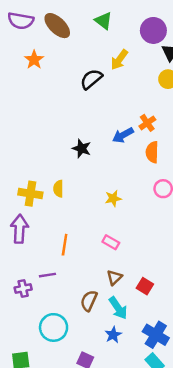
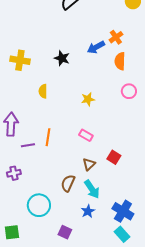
yellow cross: (30, 194) -> (20, 60), moved
purple line: (47, 275) -> (28, 145), moved
red square: (145, 286) -> (114, 157), moved

